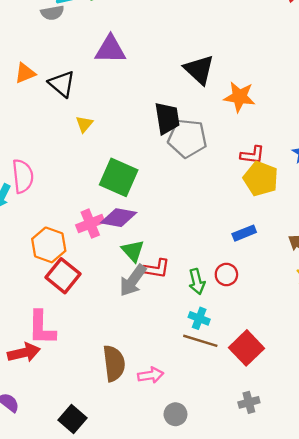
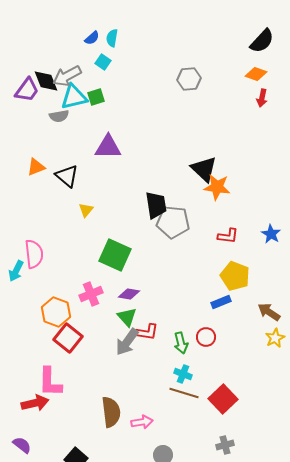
black triangle: (199, 70) -> (204, 169), moved
yellow pentagon: (261, 179) -> (235, 276), moved
purple diamond: (119, 218) -> (129, 294), moved, size x0.7

